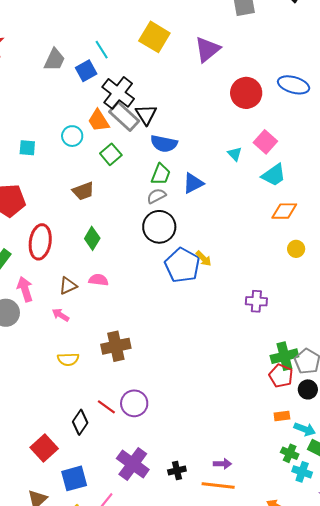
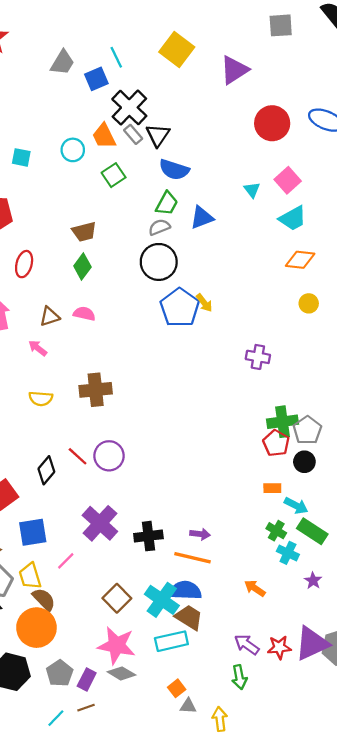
gray rectangle: (124, 116) -> (133, 134), size x0.6
brown trapezoid: (83, 191) -> (84, 232), moved
red ellipse: (40, 242) -> (24, 264), size x0.7
black cross: (177, 471) -> (148, 536), size x1.4

